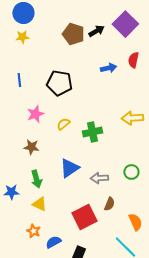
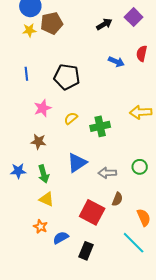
purple square: (125, 24) -> (134, 17), size x0.7
brown pentagon: (73, 34) -> (52, 23), moved, turned -30
blue arrow: (108, 68) -> (116, 62), turned 35
blue star: (11, 192) -> (18, 171), moved
red square: (84, 217) -> (92, 212), turned -35

